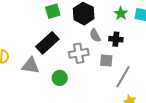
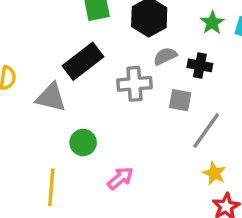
gray semicircle: (95, 36) -> (165, 56), turned 88
green circle: (60, 78) -> (83, 143), moved

